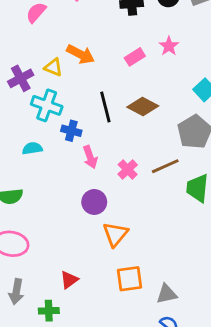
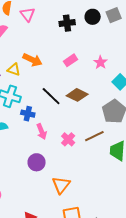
pink star: (169, 46) -> (100, 62), moved
black line: (105, 107) -> (51, 96), turned -30
purple circle: (94, 202) -> (37, 162), moved

